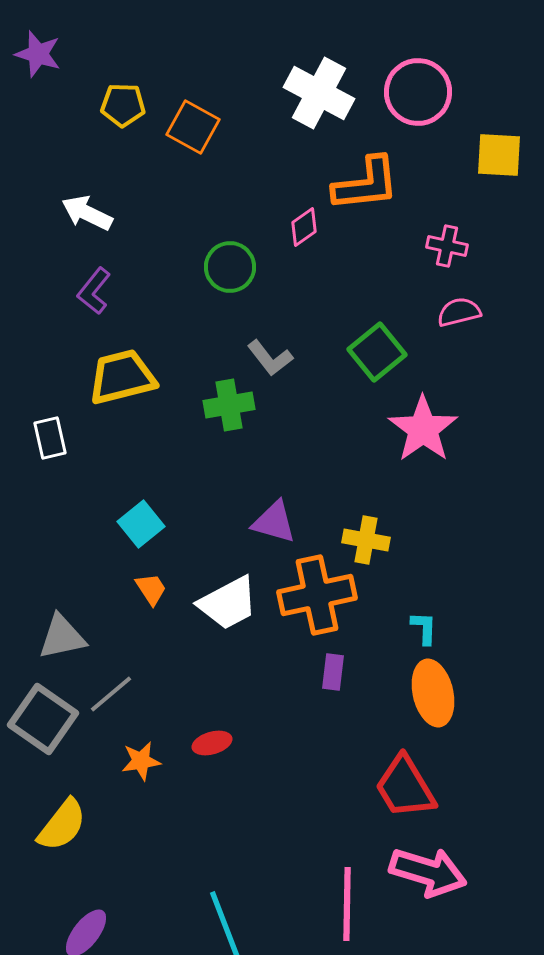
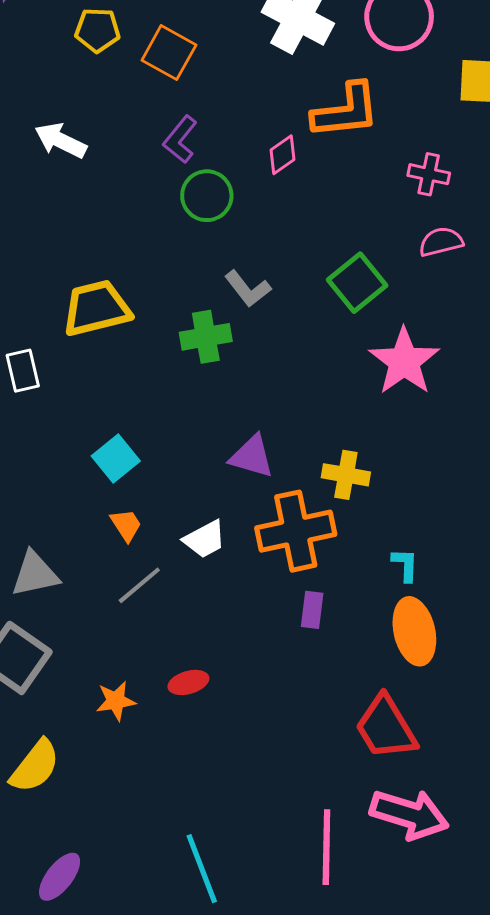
purple L-shape: (94, 291) -> (180, 139), moved
white trapezoid: (228, 603) -> (205, 539), size x0.7
gray line: (111, 694) -> (139, 585), moved

